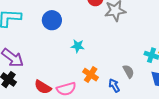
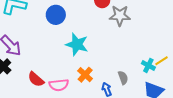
cyan star: (78, 46) -> (77, 44), size x1.6

